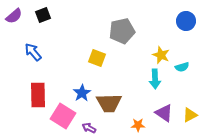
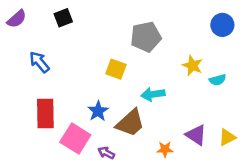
black square: (43, 15) -> (63, 18), moved
cyan arrow: (155, 79) -> (153, 94), moved, turned 84
brown trapezoid: (109, 103) -> (130, 123), turned -40

